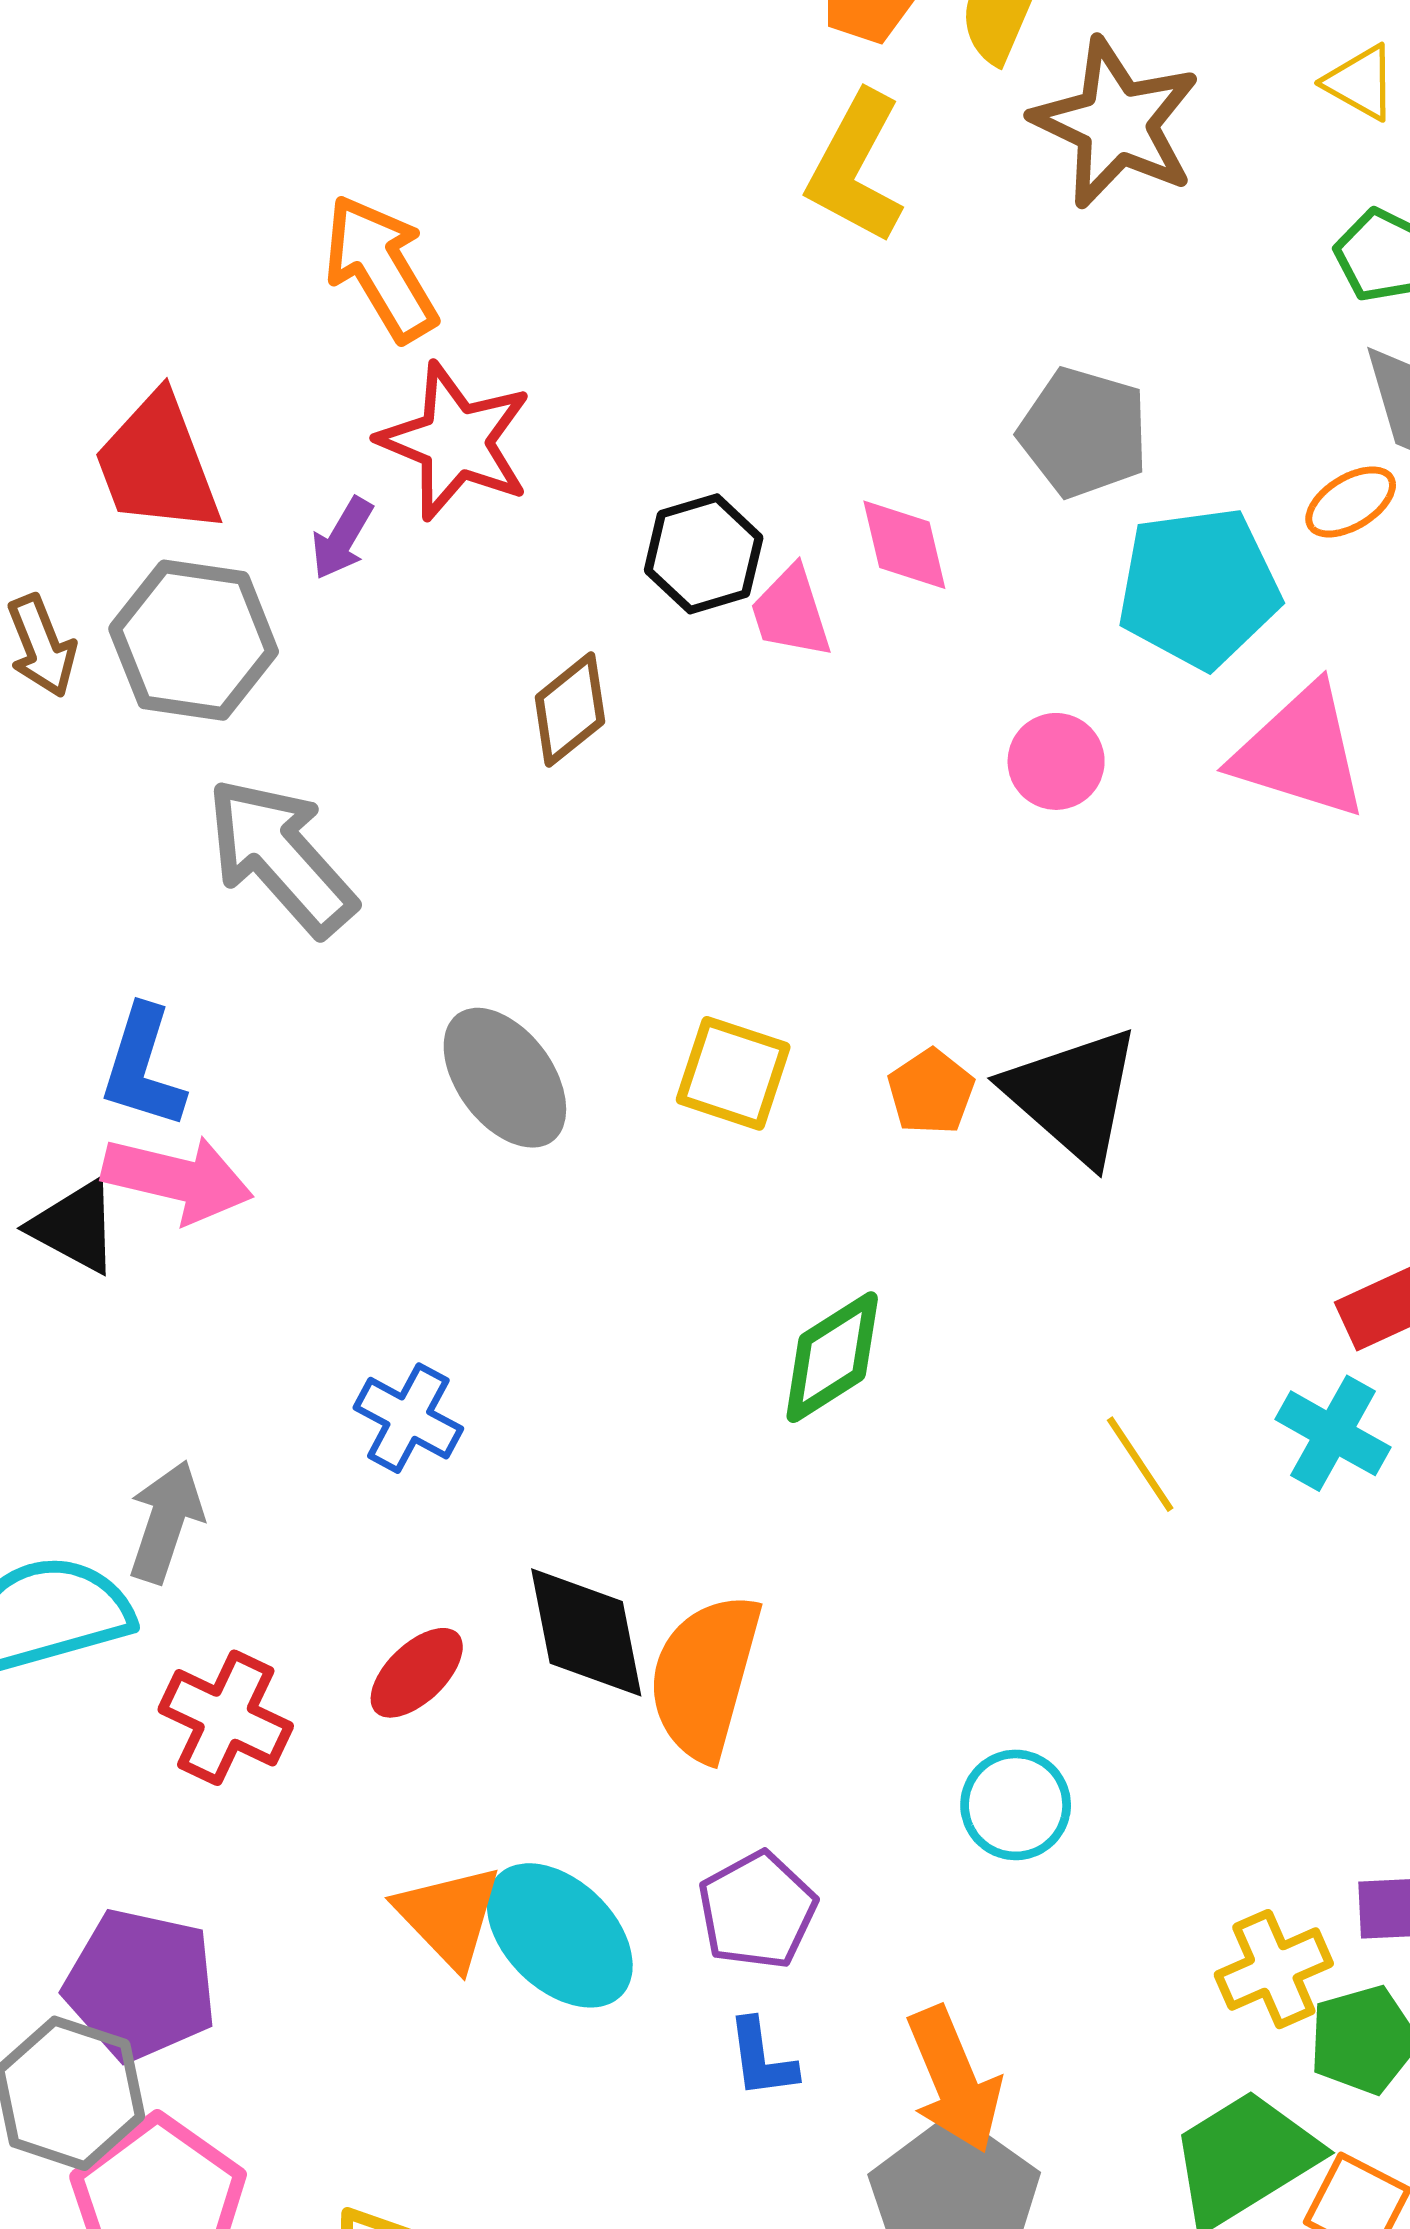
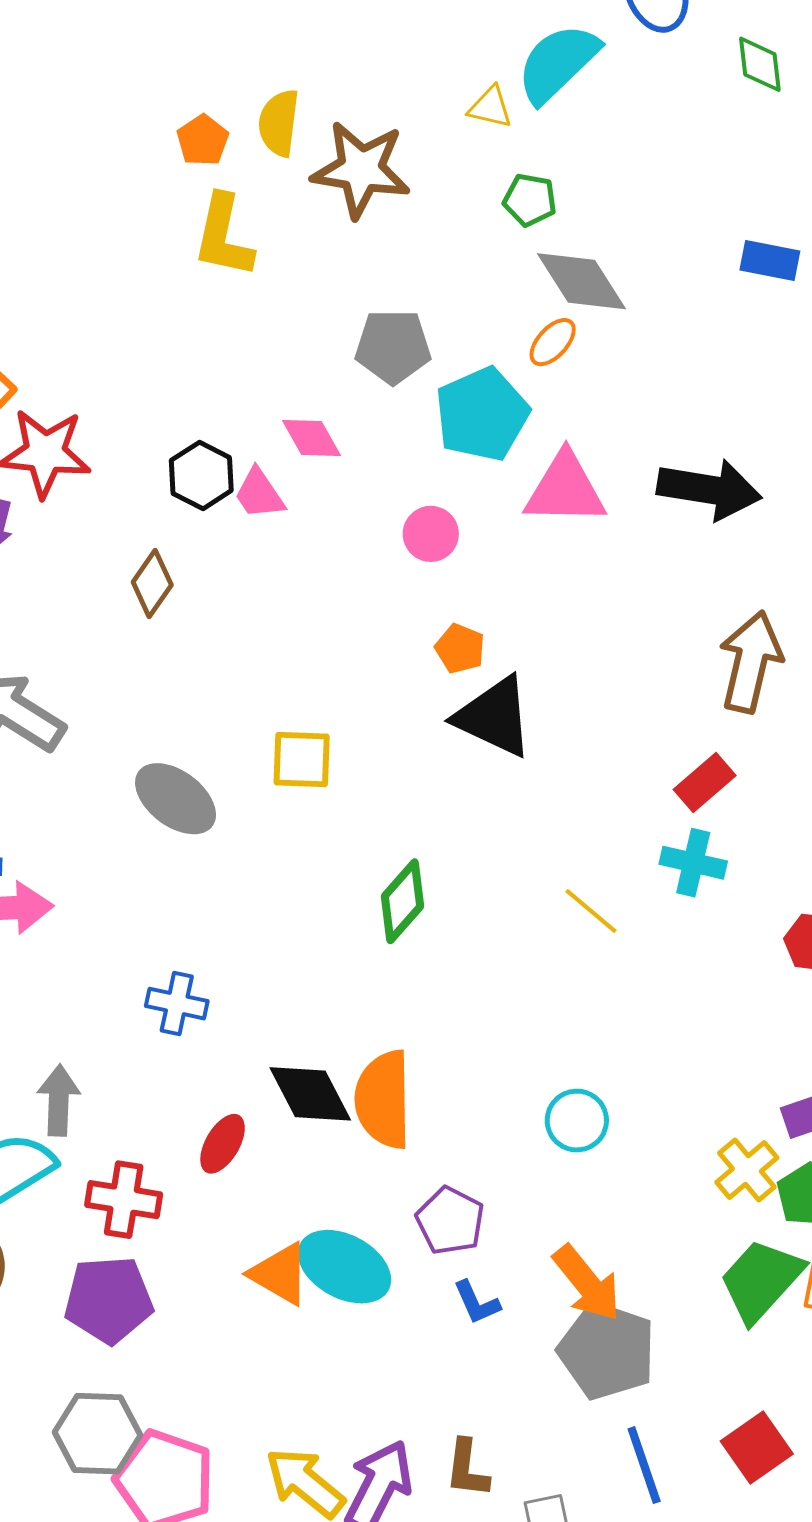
orange pentagon: (931, 1092) -> (460, 649), moved
purple pentagon: (141, 1985) -> (109, 1300), moved

